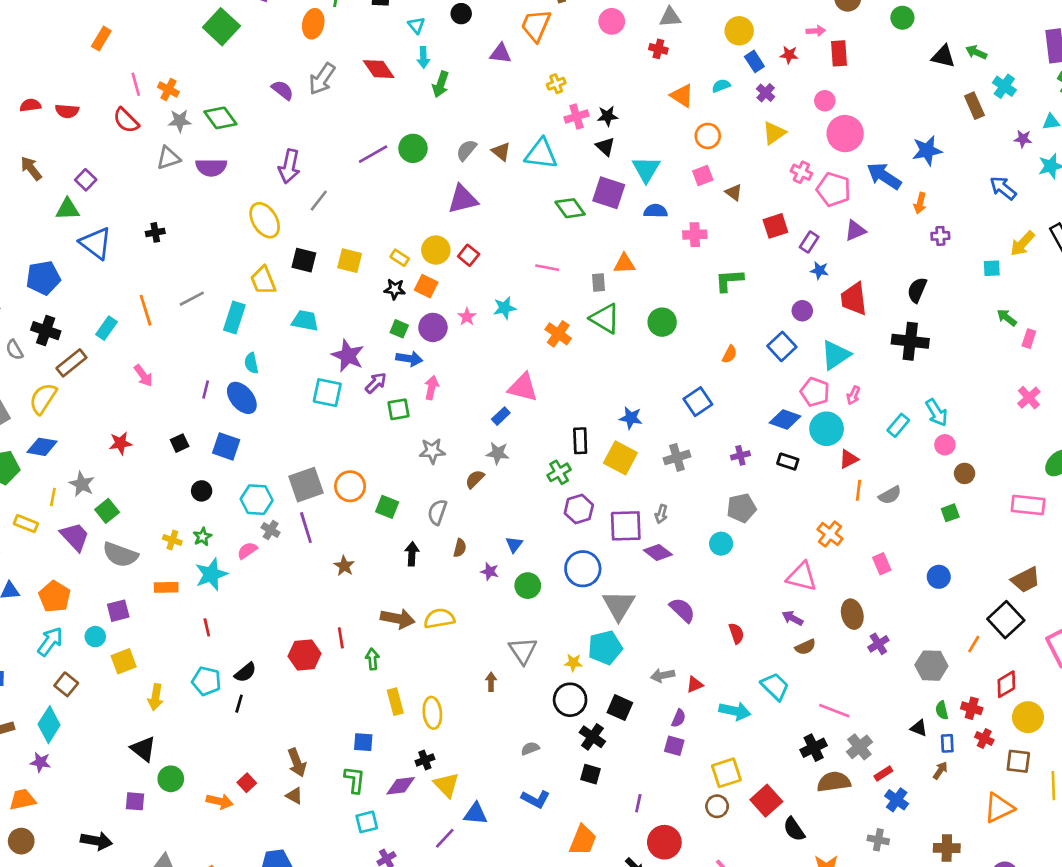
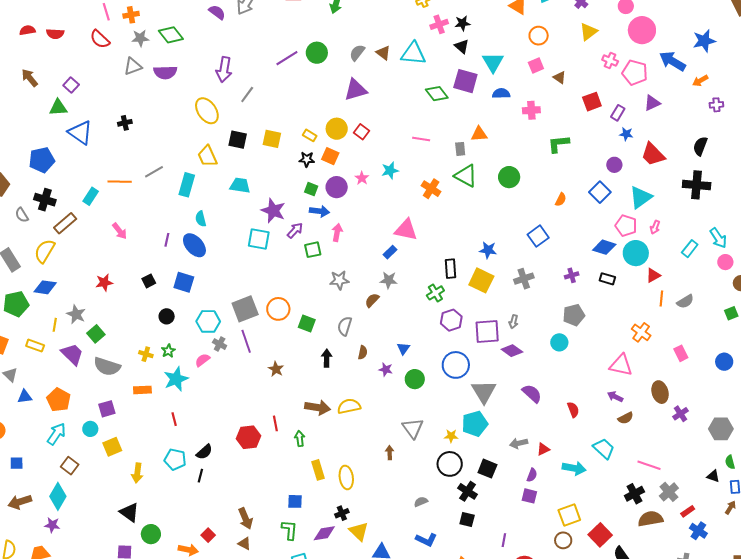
orange cross: (168, 89) -> (131, 15), turned -35
orange arrow: (920, 203) -> (700, 81), turned 49
red trapezoid: (854, 299) -> (653, 154), turned -36
orange line: (146, 310) -> (120, 182), turned -70

